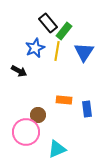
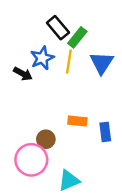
black arrow: (19, 71) -> (23, 74), moved

